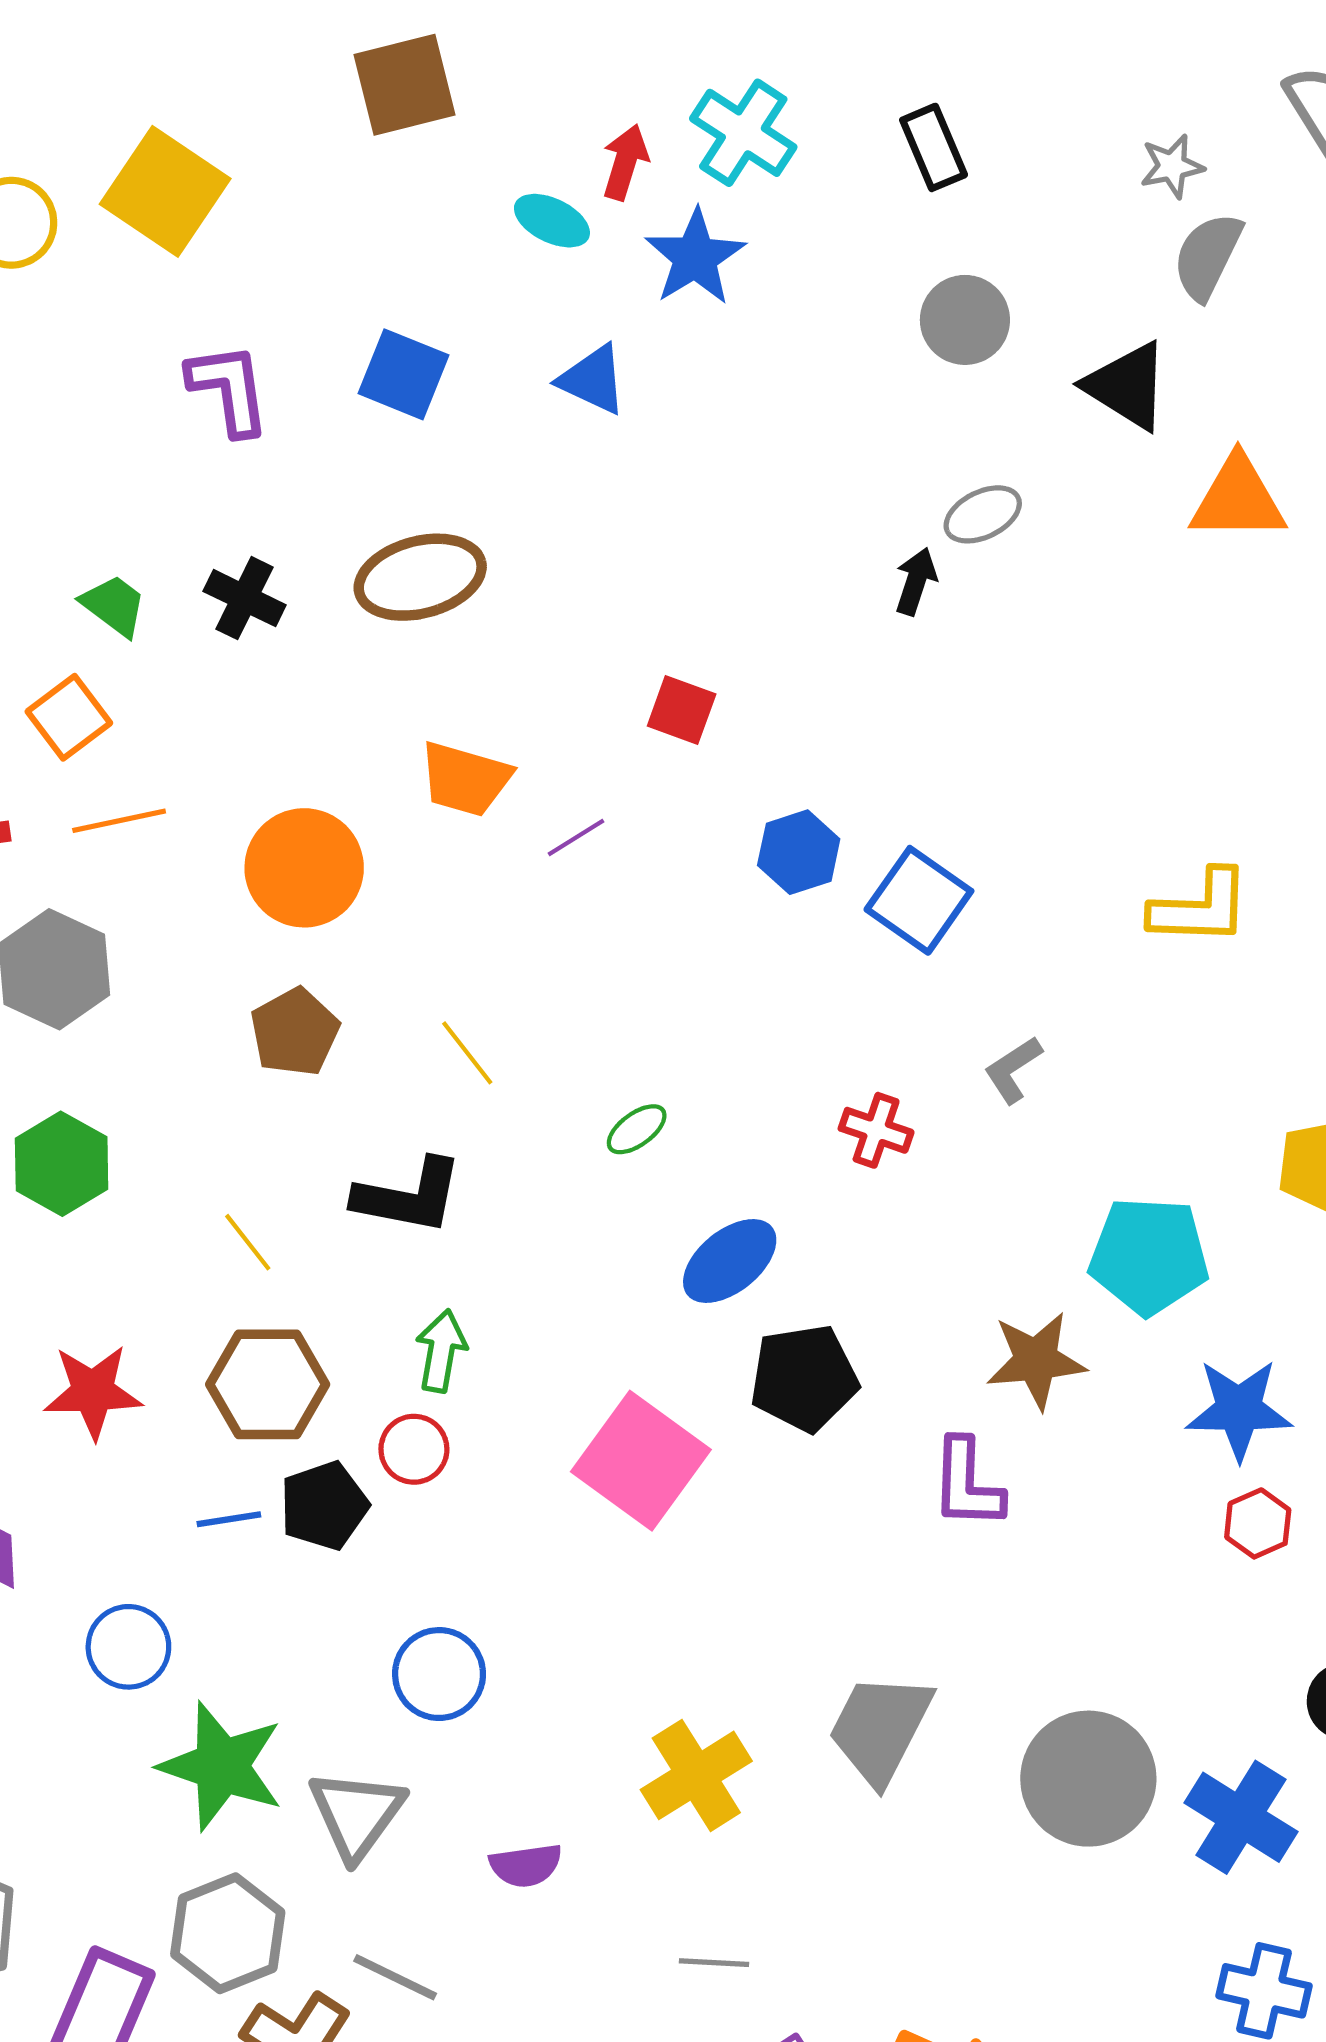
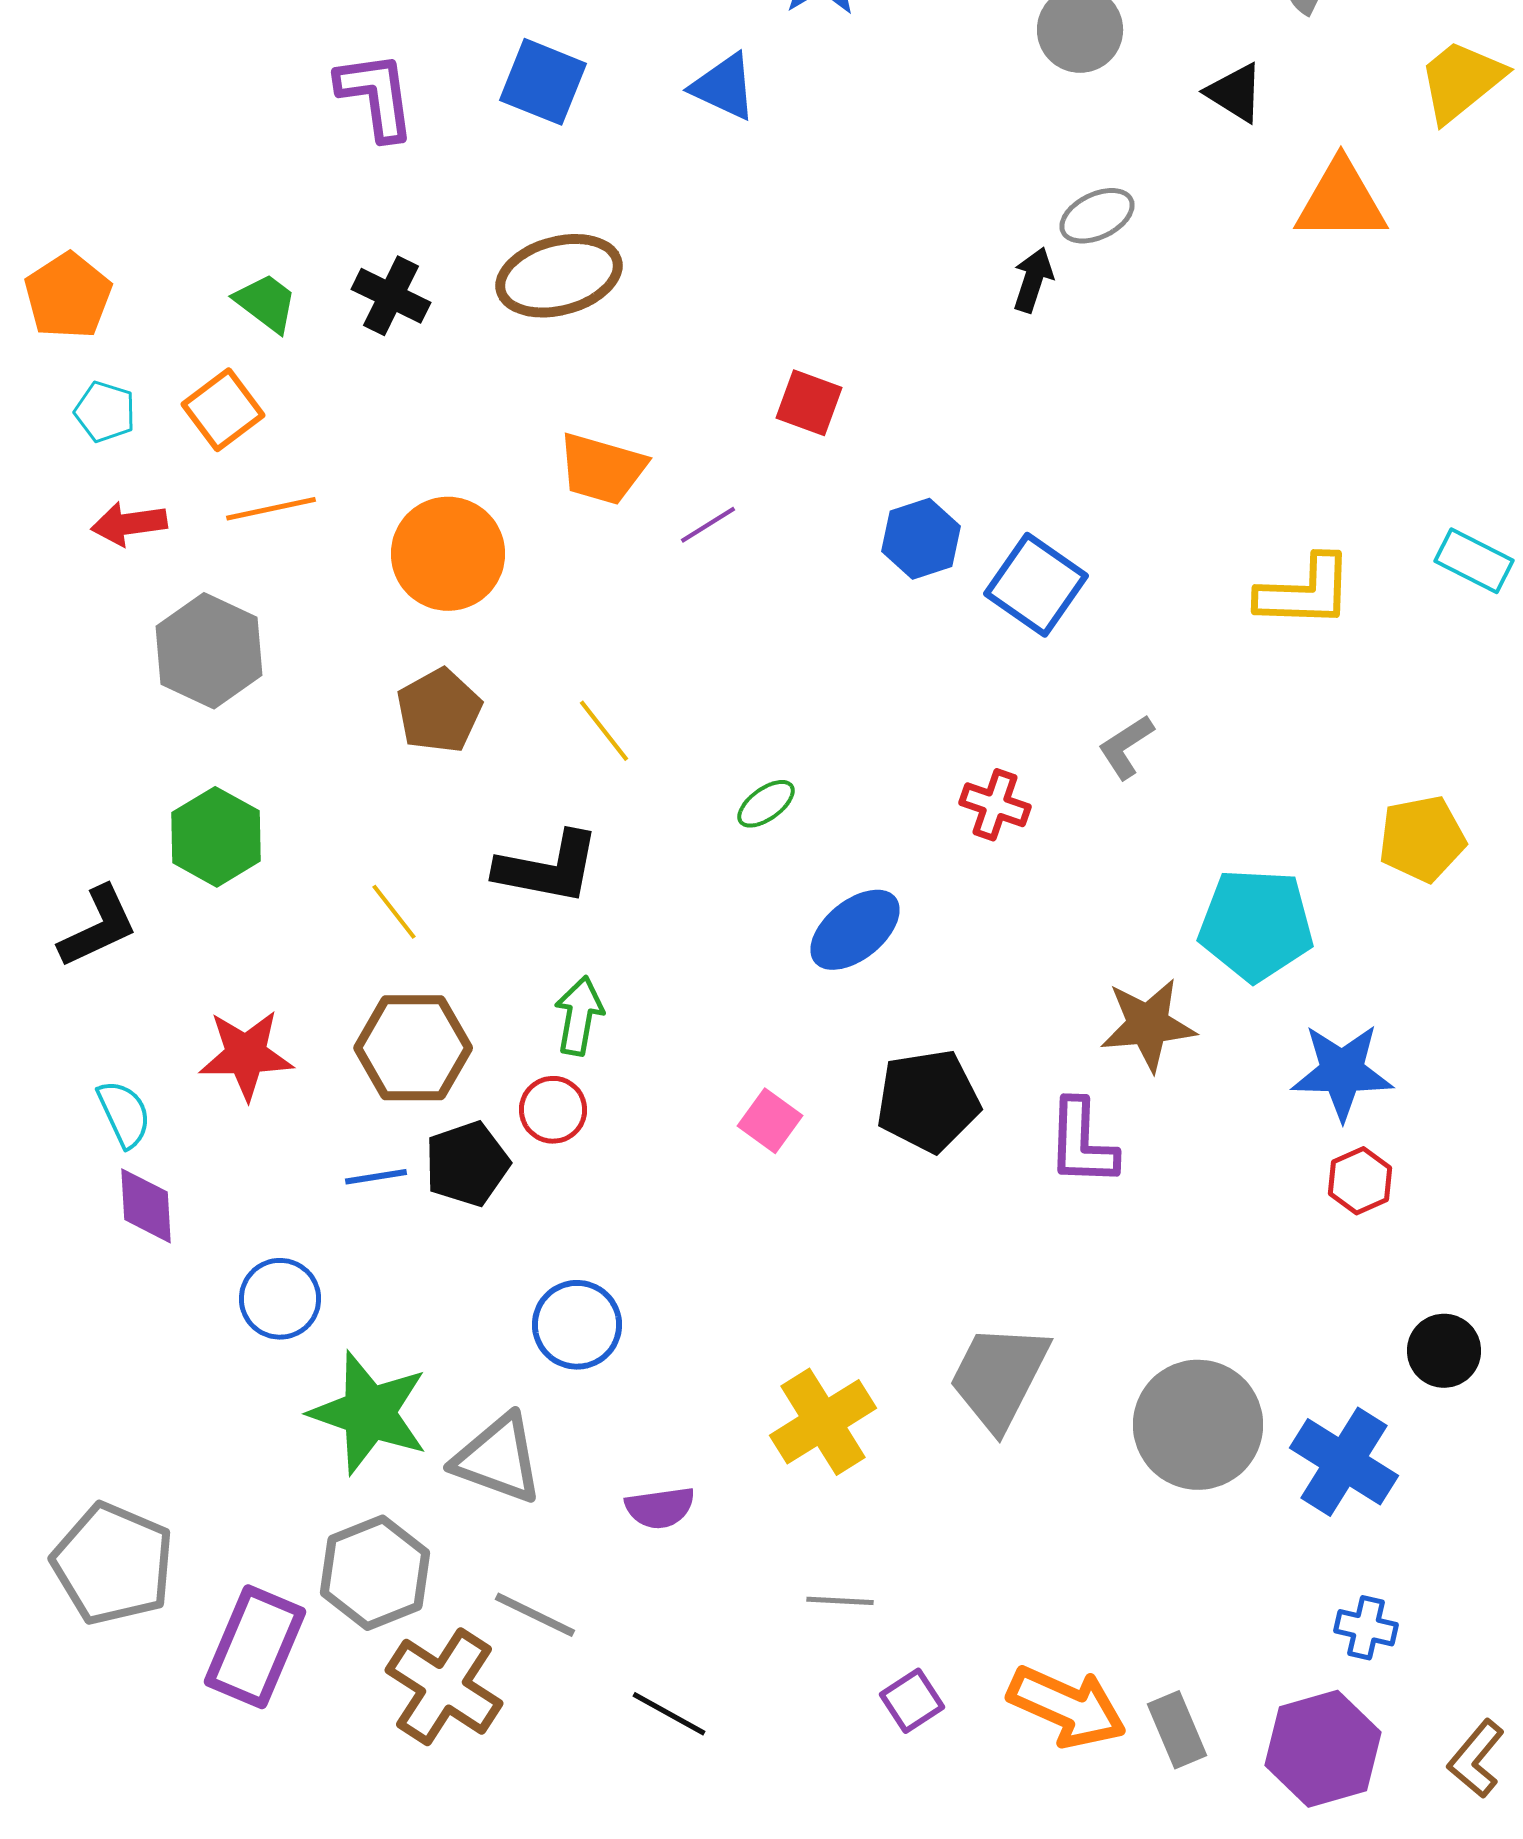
black triangle: (1127, 386) -> (1235, 93), size x0.7
black pentagon: (804, 1378) -> (928, 1101), moved
pink square: (641, 1461) -> (770, 1121), size x0.5
gray triangle: (356, 1814) -> (498, 1459), turned -46
blue cross: (1264, 1991) -> (1366, 1628), size x0.7

